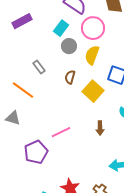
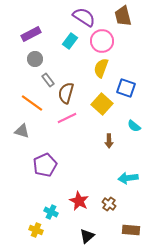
gray circle: (69, 46) -> (35, 59), moved
brown semicircle: (70, 77) -> (66, 93), moved, size x1.5
pink line: (61, 132) -> (67, 118), moved

